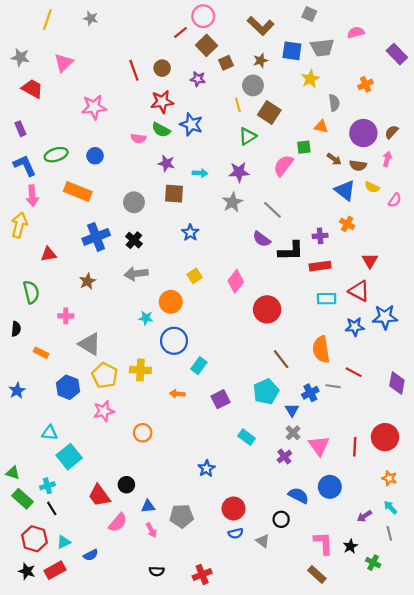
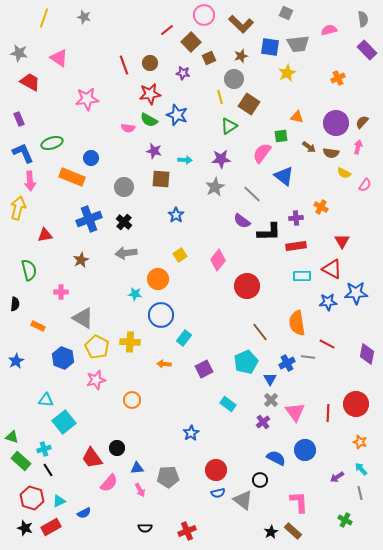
pink circle: (203, 16) -> (204, 15), moved
pink triangle: (64, 63) -> (59, 58), turned -42
gray semicircle: (334, 103) -> (363, 19), moved
blue circle: (95, 156) -> (91, 158), moved
blue triangle: (345, 190) -> (284, 176), moved
gray triangle: (263, 541) -> (243, 500), size x1.5
black star: (350, 546) -> (271, 532), moved

